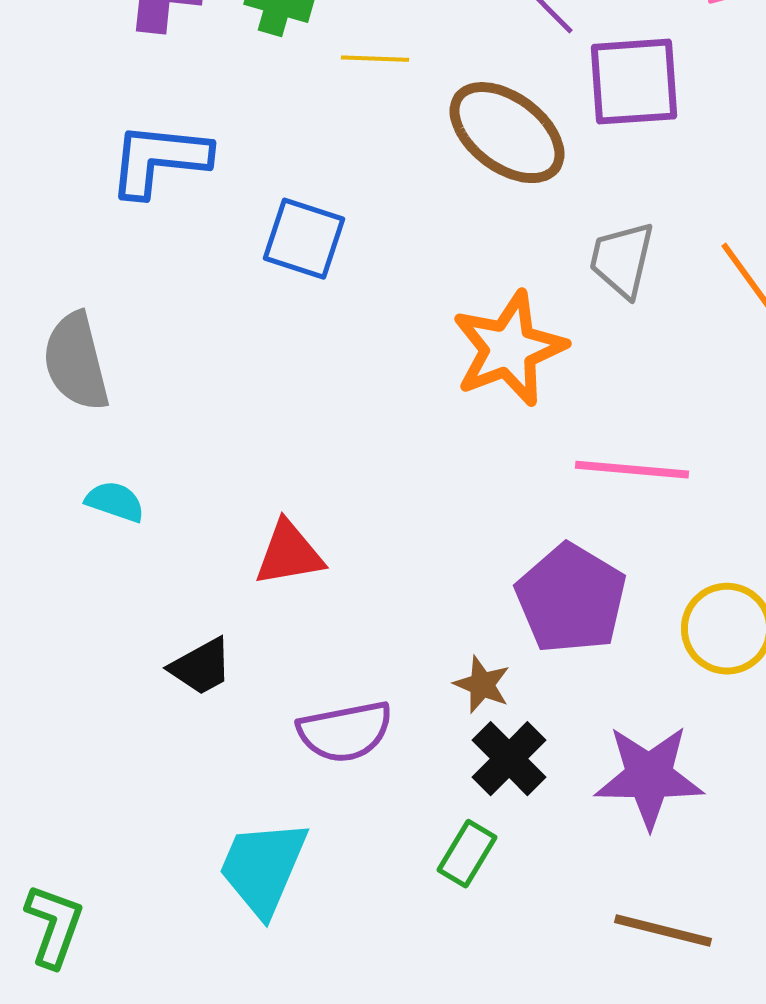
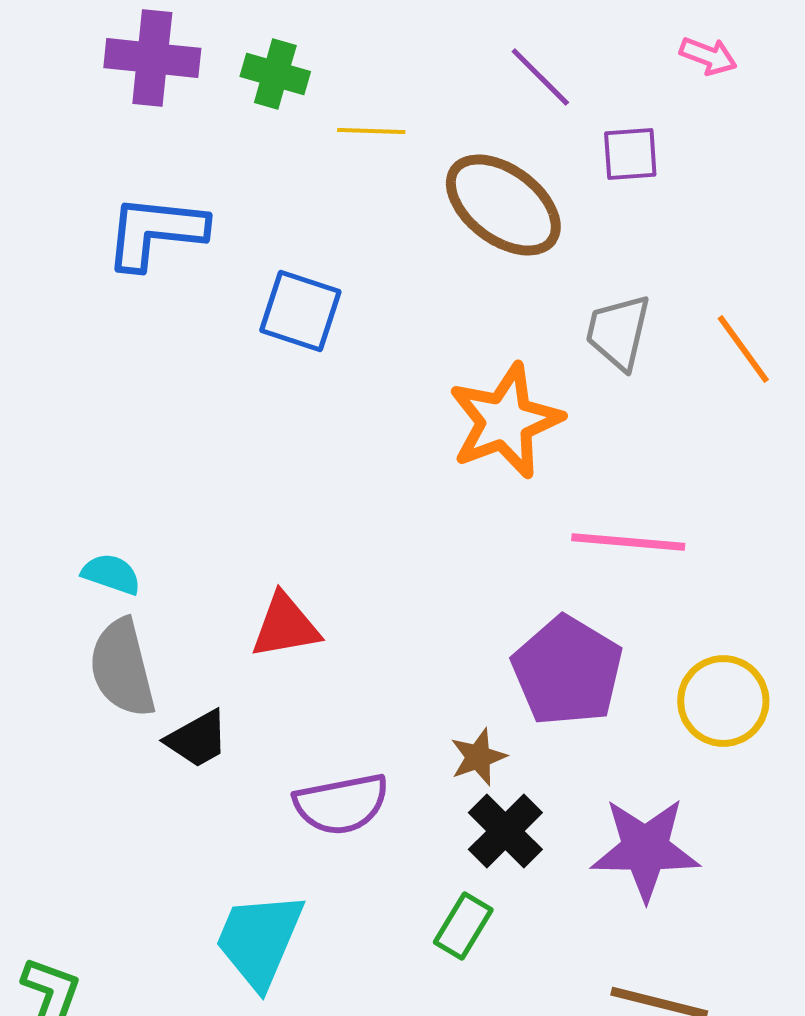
purple square: (634, 82) -> (630, 154), size x0.6
gray semicircle: (76, 362) -> (122, 668), moved
brown star: (482, 685) -> (478, 757), turned 30

